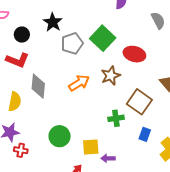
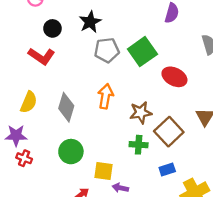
brown star: (111, 76) -> (141, 113), moved
orange arrow: (79, 83) -> (105, 96), turned -60
gray diamond: (38, 86) -> (66, 107), moved
blue rectangle: (145, 134) -> (167, 170), turned 40

